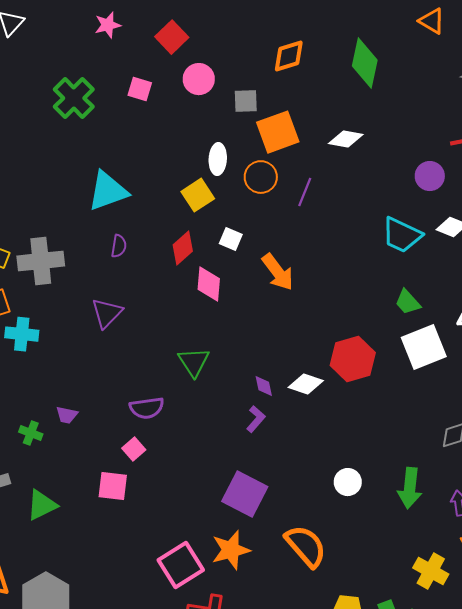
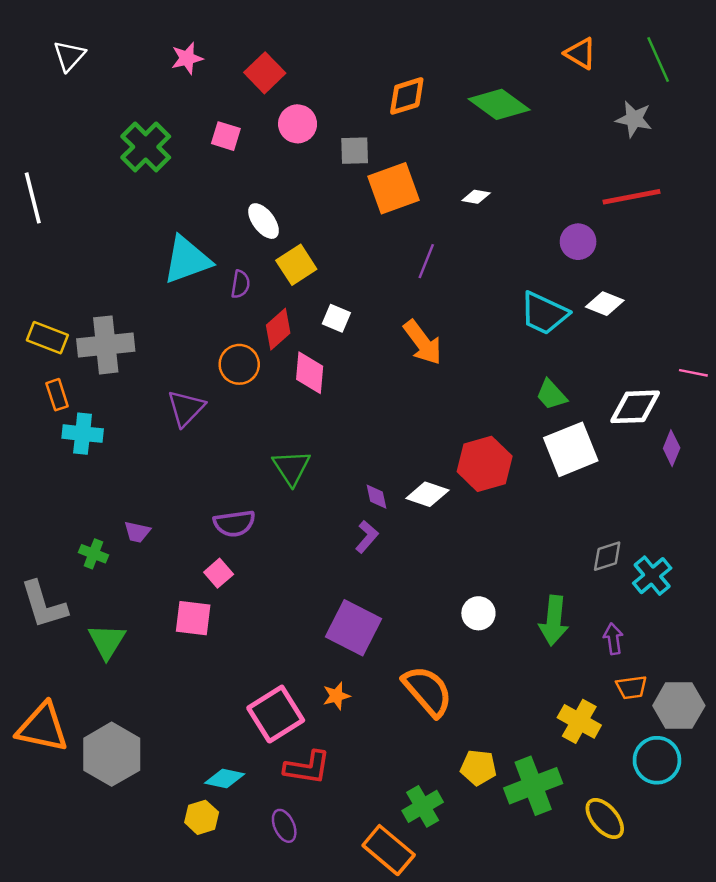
green diamond: (365, 63) -> (499, 104), turned -66
white diamond: (346, 139) -> (476, 197), size x0.7
white ellipse: (218, 159) -> (264, 221), moved, turned -40
orange circle: (261, 177) -> (239, 364), moved
purple semicircle: (119, 246) -> (240, 284), moved
orange arrow: (278, 272) -> (423, 342), moved
green triangle: (42, 505) -> (107, 641), turned -32
orange star: (231, 550) -> (336, 696), size x0.6

